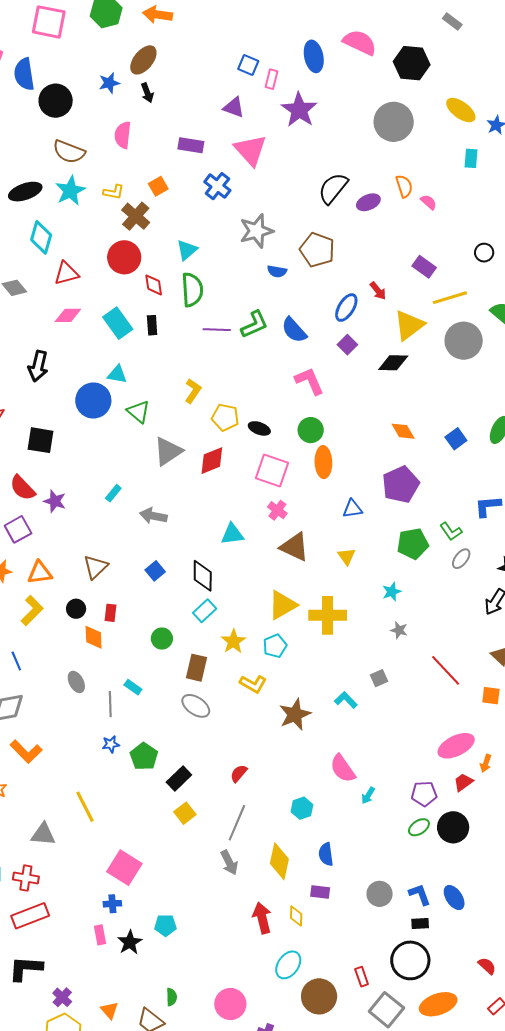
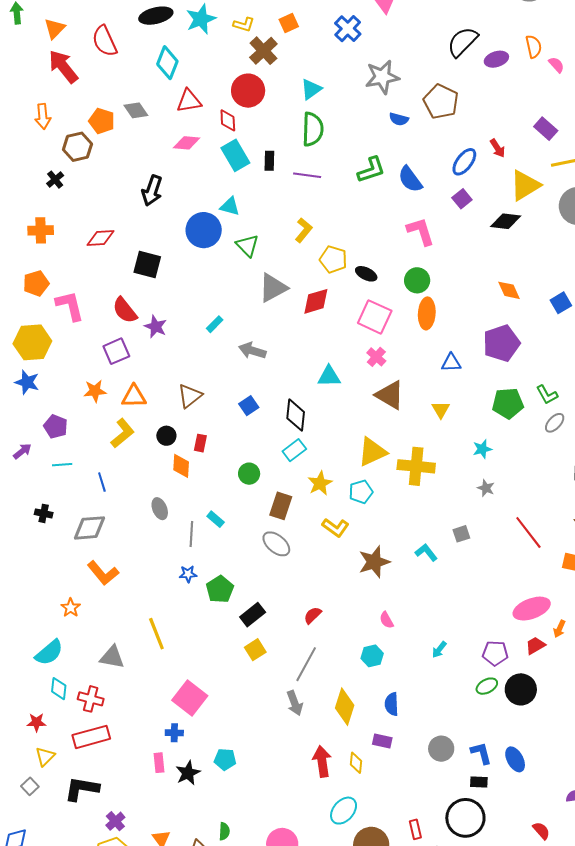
red diamond: (154, 285) -> (228, 120), moved
purple line: (217, 330) -> (307, 175), moved
pink semicircle: (343, 769) -> (387, 620), moved, size x0.6

